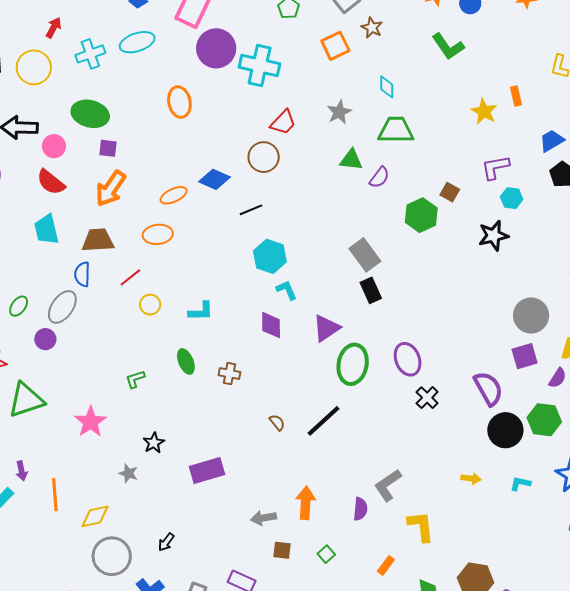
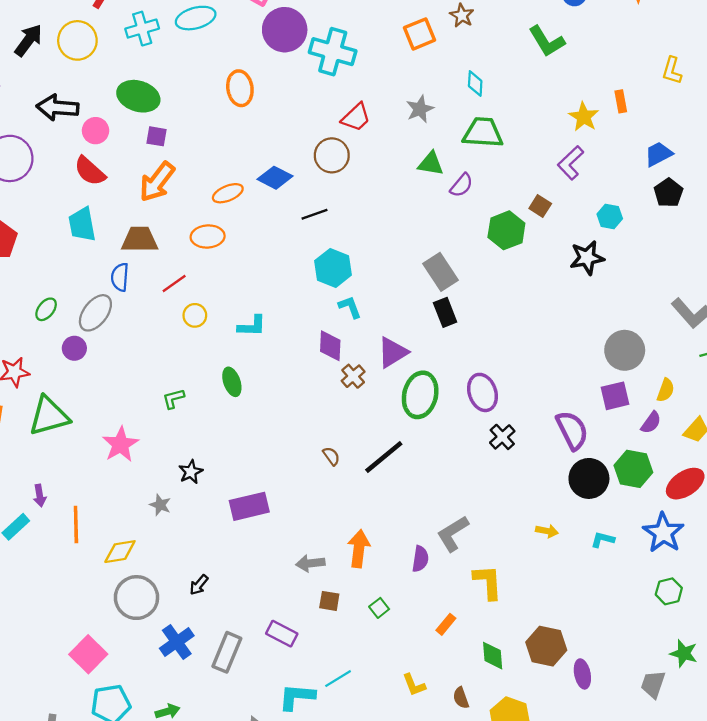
purple L-shape: (495, 167) -> (571, 163), moved, turned -36
brown cross: (229, 374) -> (353, 376), moved, turned 35

